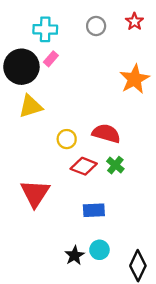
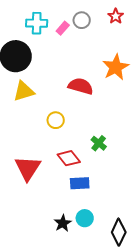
pink rectangle: (51, 59) -> (63, 28), moved
red semicircle: (106, 133) -> (81, 86), moved
red diamond: (84, 166) -> (69, 158), moved, turned 30

